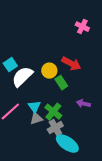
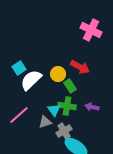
pink cross: (82, 27) -> (91, 30), size x1.5
cyan triangle: (34, 107) -> (54, 110), moved
green cross: (53, 112) -> (67, 106), moved, turned -30

